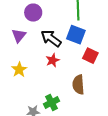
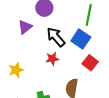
yellow star: (19, 70) -> (16, 70), moved

